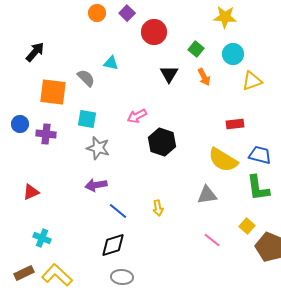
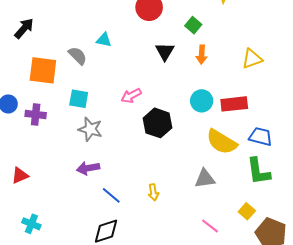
cyan circle: (233, 54) -> (202, 101), moved
orange arrow: (204, 77) -> (202, 55), turned 30
red rectangle: (235, 124) -> (234, 104), size x1.4

